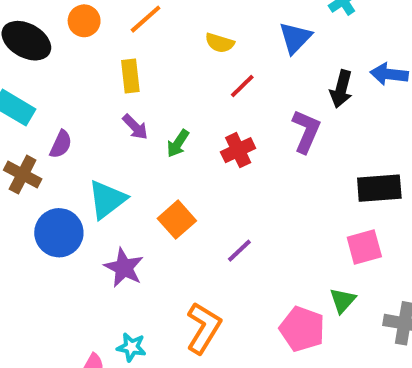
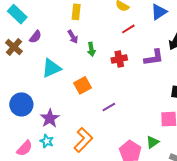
purple L-shape: (306, 131) -> (154, 58), turned 45
green arrow: (178, 143) -> (91, 49), turned -56
blue circle: (59, 233) -> (21, 104), moved
purple star: (124, 268) -> (50, 118), moved

